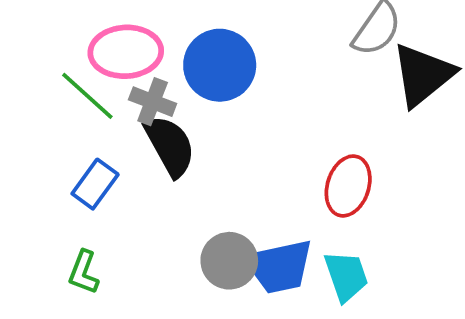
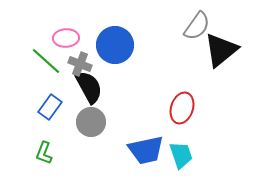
pink ellipse: (126, 52) -> (66, 38), size x0.7
gray circle: (229, 261) -> (91, 122), moved

